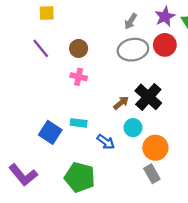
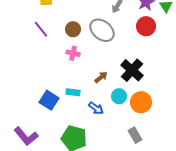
gray ellipse: (133, 50) -> (102, 30), moved, turned 50
brown arrow: (121, 103) -> (101, 77), moved
orange circle: (155, 148) -> (141, 102), moved

